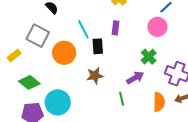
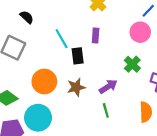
orange circle: (64, 53) -> (44, 81), moved
purple arrow: (135, 78) -> (108, 87), moved

